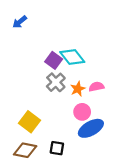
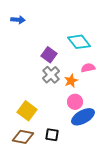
blue arrow: (20, 22) -> (18, 20), turned -136
cyan diamond: (72, 57) -> (79, 42), moved
pink semicircle: (96, 87) -> (88, 68), moved

